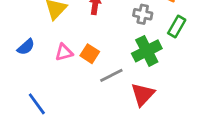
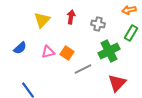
gray cross: (143, 14) -> (98, 24), moved
red triangle: (143, 94) -> (117, 83), moved

